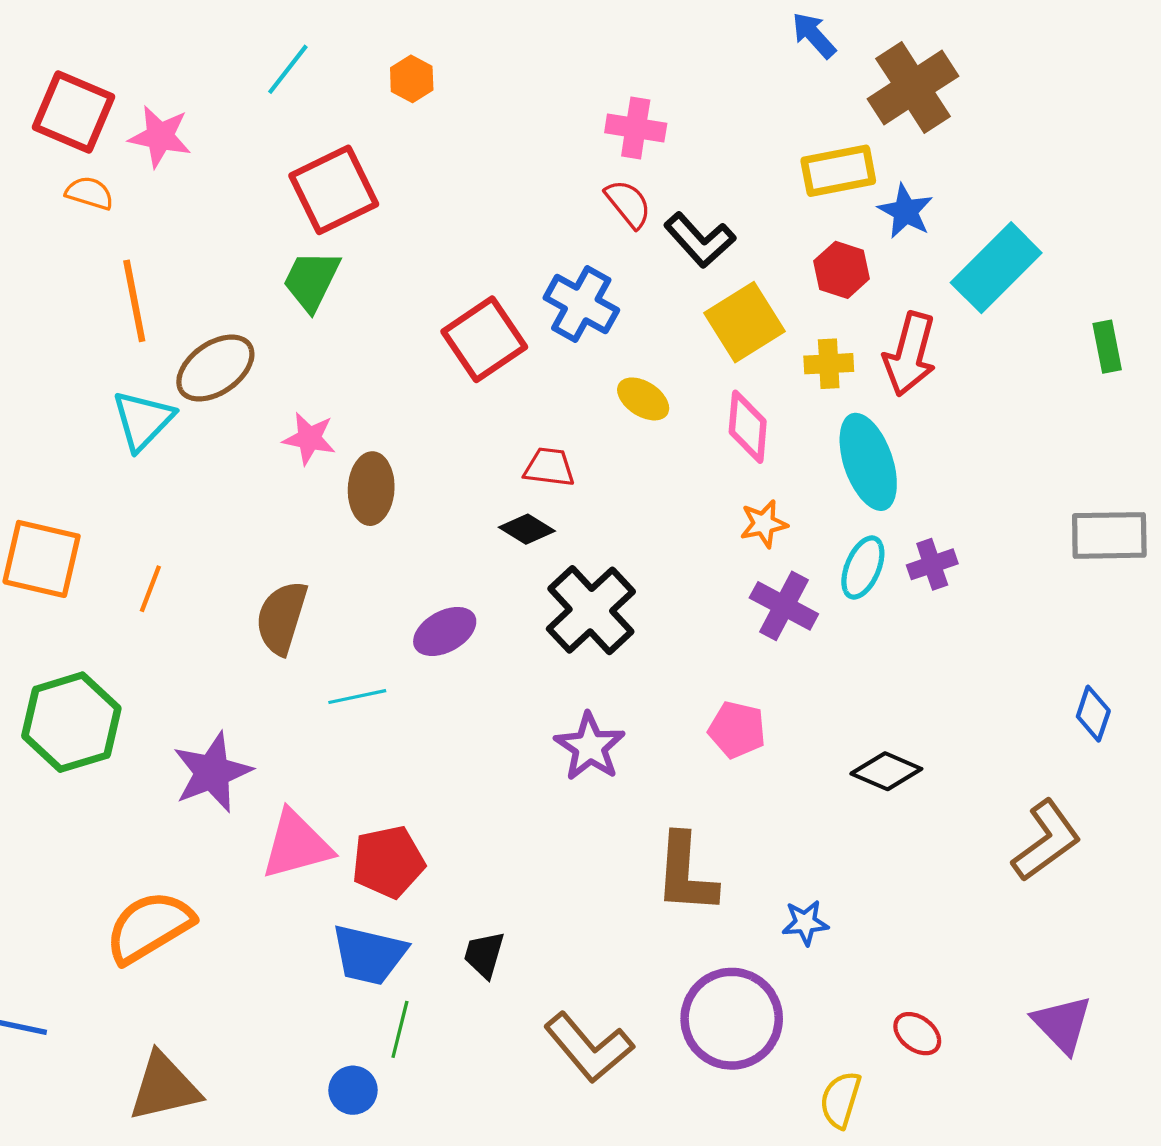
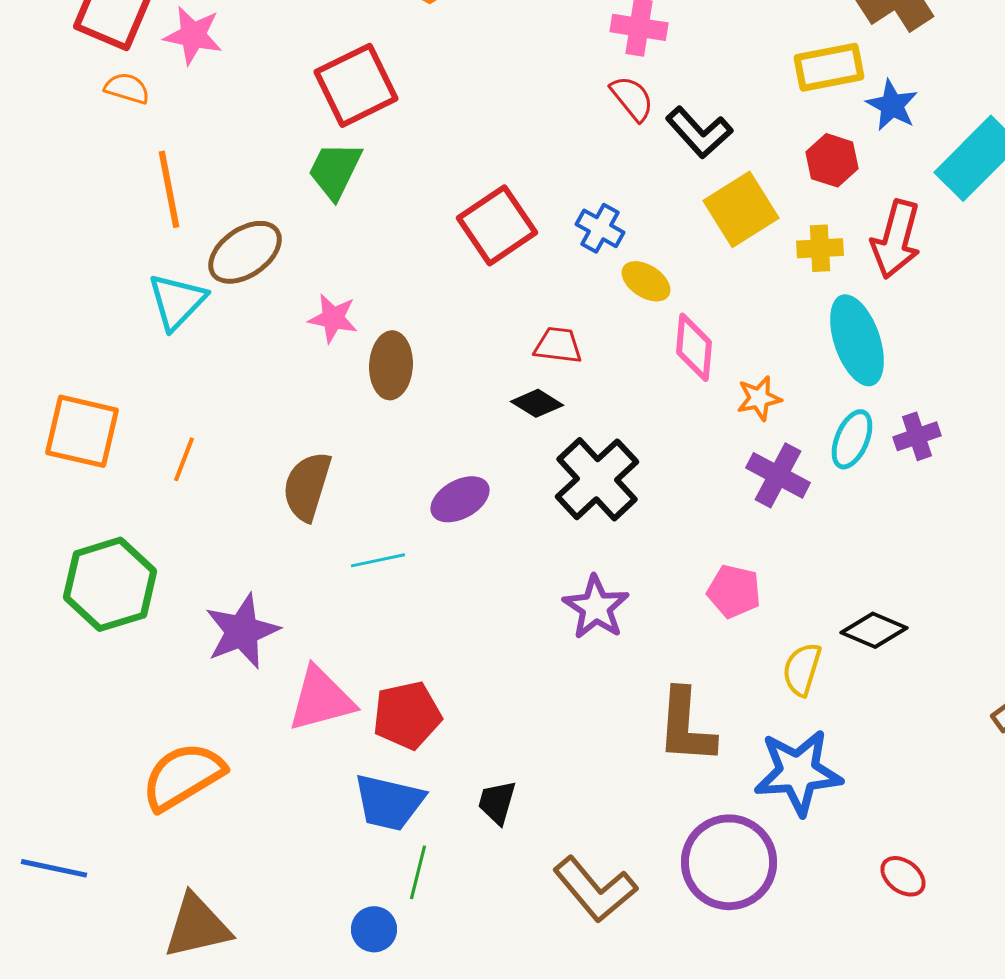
blue cross: (581, 304) -> (600, 228), moved, size x0.7
pink diamond: (748, 427) -> (694, 347), moved
blue star: (805, 923) -> (798, 772), size x2.0
yellow semicircle: (840, 1100) -> (802, 669), moved

